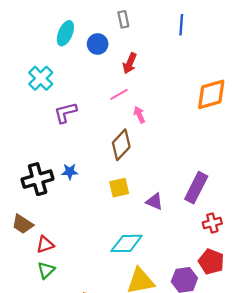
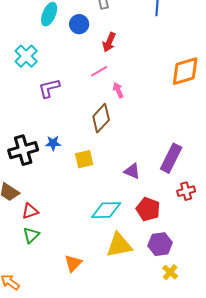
yellow square: (119, 188) -> (84, 159), moved
red pentagon: (211, 262) -> (148, 209), moved

